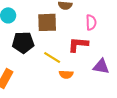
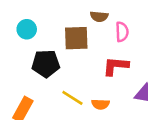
pink semicircle: (91, 22) -> (122, 32), moved
yellow line: (52, 57) -> (72, 98), moved

